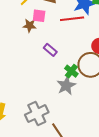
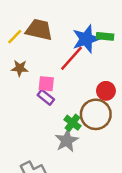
pink square: (39, 16) -> (46, 84), moved
red line: (72, 19) -> (72, 58), turned -40

